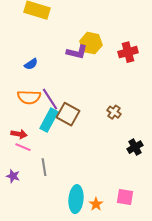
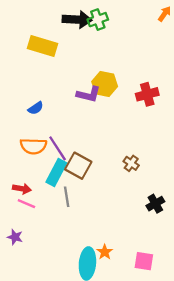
gray line: (44, 167) -> (67, 197), moved
orange star: (96, 204) -> (105, 252), moved

